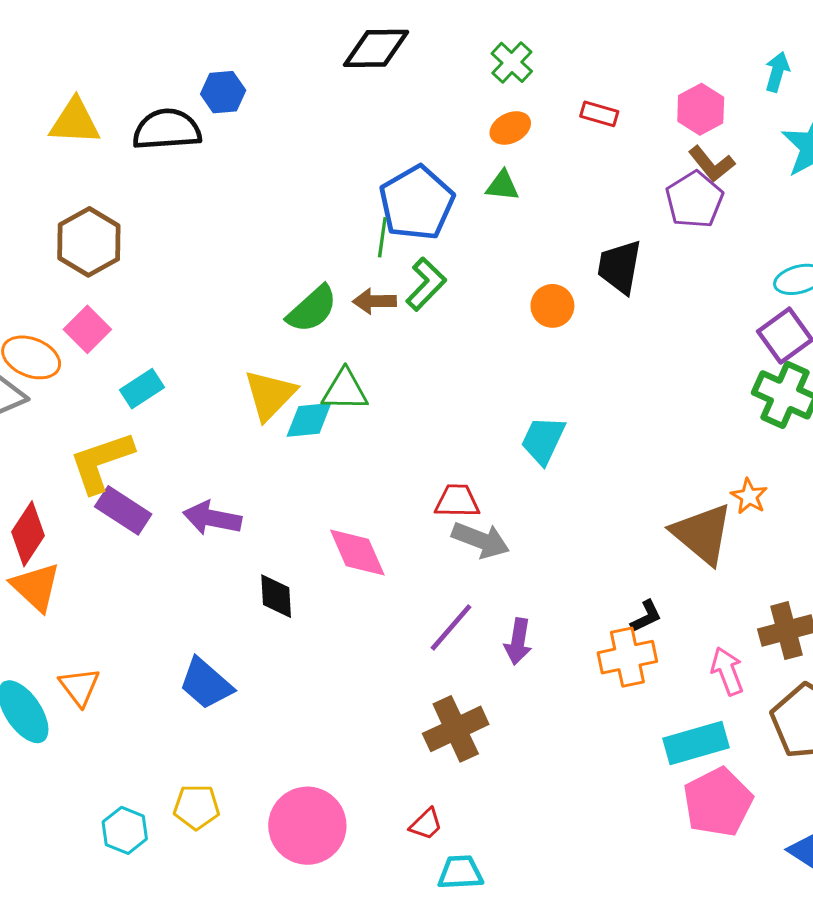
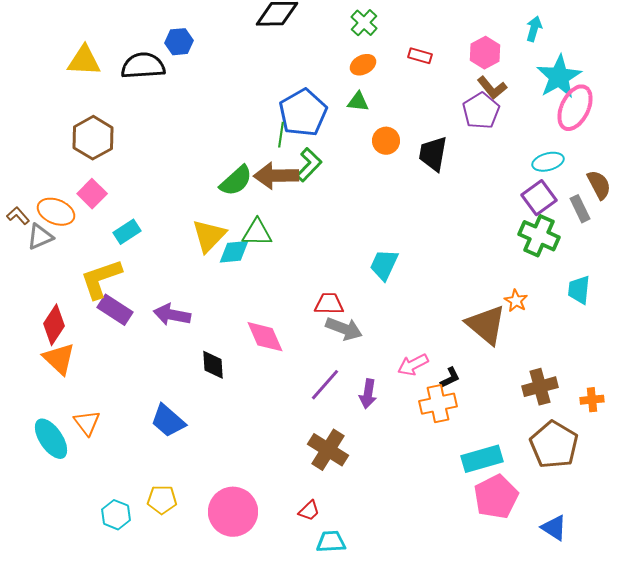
brown arrow: (374, 301) -> (276, 176), size x1.6
orange circle: (552, 306) -> (386, 141), moved
pink arrow: (727, 671) -> (413, 365), moved, turned -96
brown cross: (456, 729) -> (328, 450), turned -33

